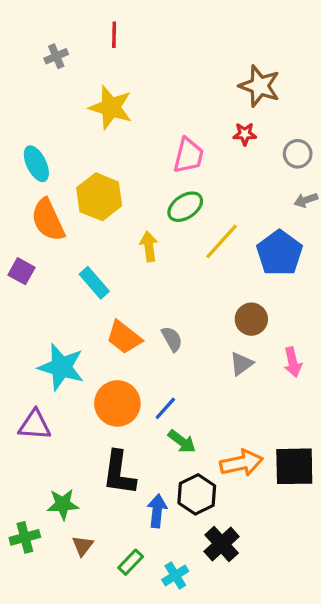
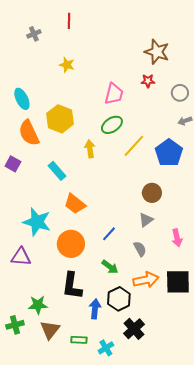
yellow star: (111, 107) -> (67, 65), size x0.6
gray semicircle: (172, 339) -> (140, 249), moved
pink arrow: (293, 362) -> (177, 238), moved
blue line: (165, 408) -> (109, 234), moved
brown triangle: (83, 546) -> (50, 330), size x1.5
green rectangle: (131, 562) -> (79, 340), turned 49

